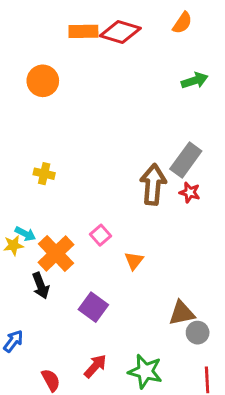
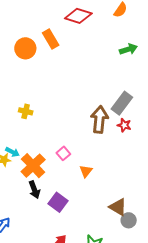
orange rectangle: (83, 31) -> (51, 39), moved, turned 60
black arrow: (41, 286) -> (34, 190), moved
brown triangle: (182, 313) -> (118, 207), turned 42

